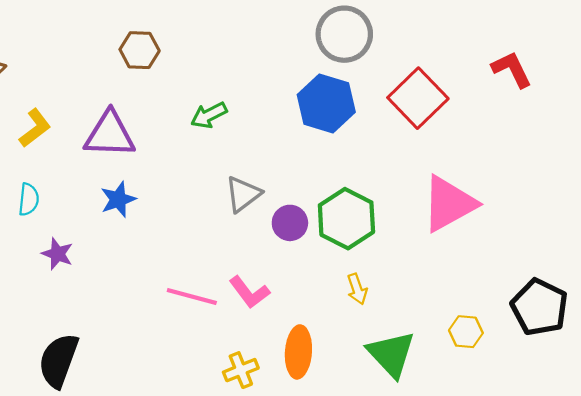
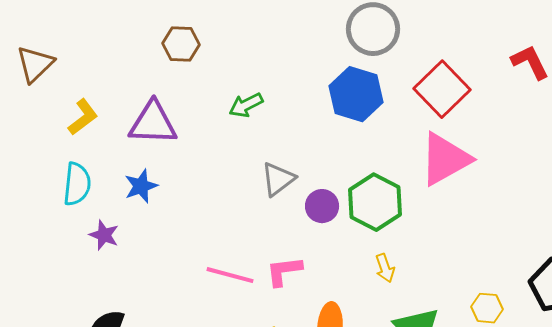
cyan semicircle: (29, 199) -> (77, 184), size x1.4
blue star: (118, 199) -> (141, 186), moved
pink triangle: (449, 204) -> (445, 159), moved
pink L-shape: (249, 292) -> (284, 271), turned 120

